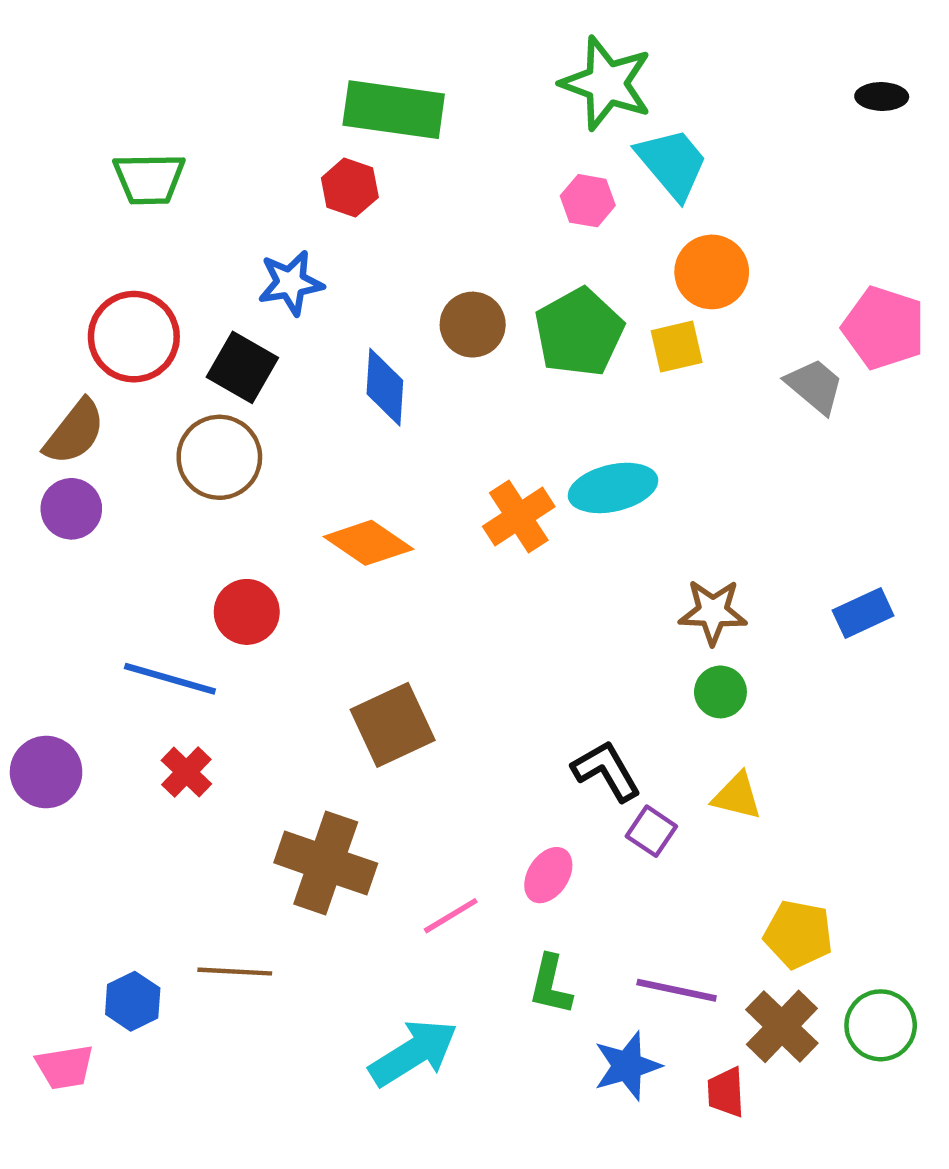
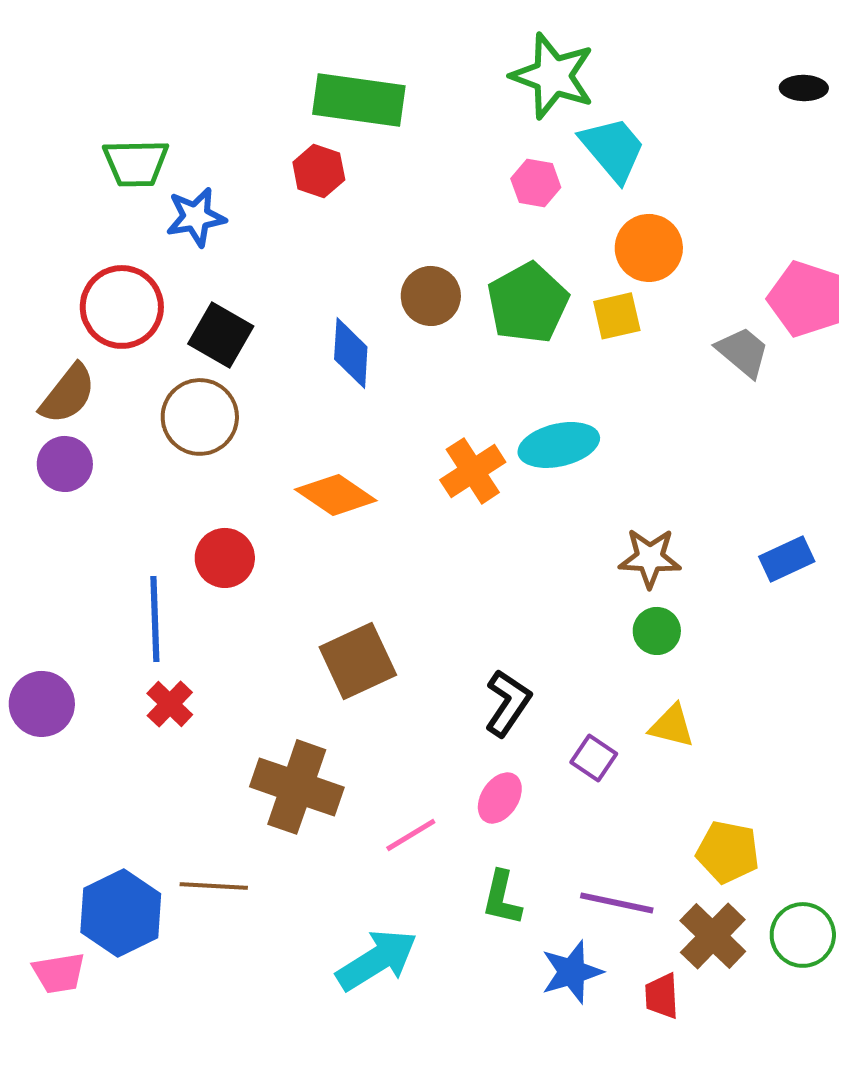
blue star: (291, 283) -> (196, 217), moved
blue line: (170, 679) -> (155, 619), turned 72
black L-shape: (606, 771) -> (508, 703), moved, turned 64
blue hexagon: (133, 1001) -> (121, 913), size x1.6

